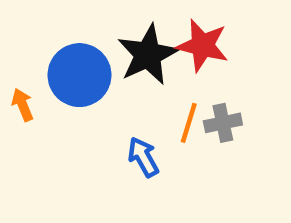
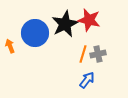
blue arrow: (143, 157) -> (87, 80), moved, turned 66

